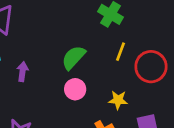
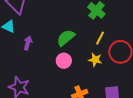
yellow star: (118, 100) -> (95, 60), moved

